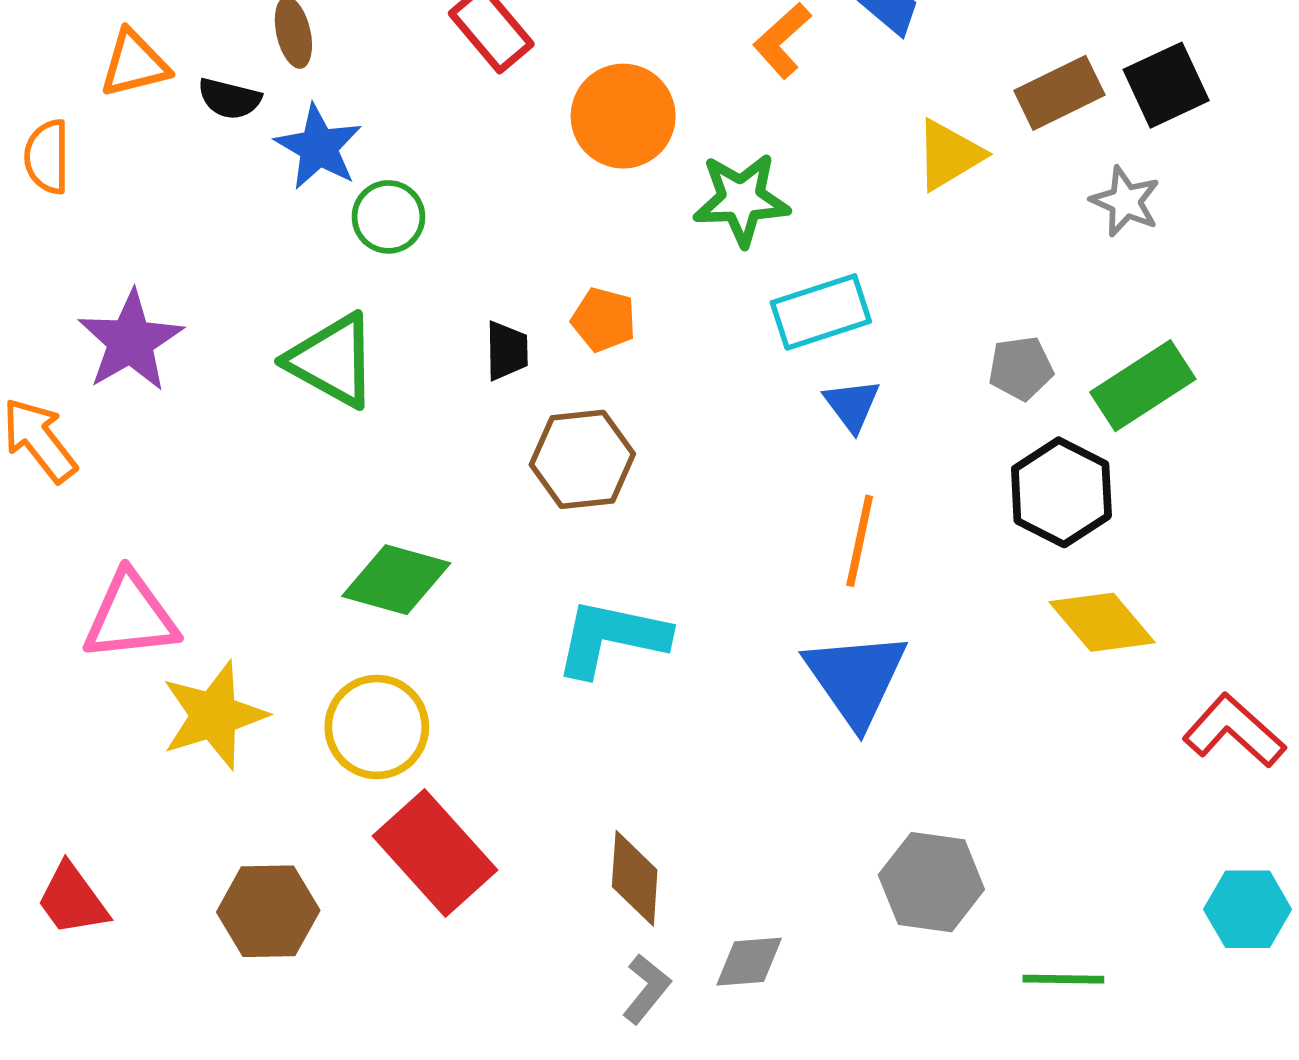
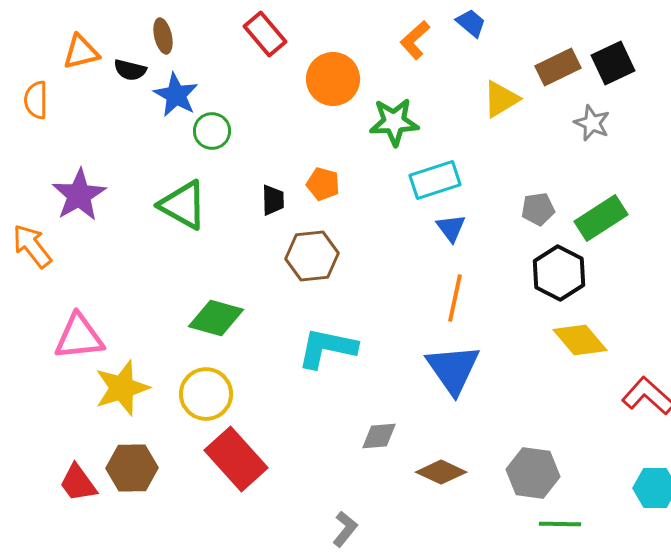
brown diamond: (635, 878) -> (441, 472), moved, turned -69
gray hexagon: (931, 882) -> (533, 473), moved
red trapezoid: (72, 900) -> (78, 483), moved
brown hexagon: (268, 911) -> (132, 468), moved
gray diamond: (749, 962) -> (379, 436), moved

